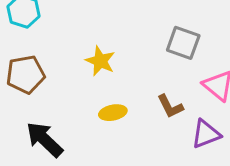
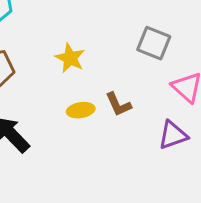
brown L-shape: (170, 106) -> (118, 104), moved

